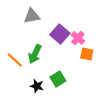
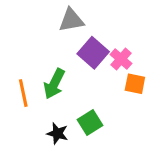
gray triangle: (32, 16) -> (71, 20), moved
orange line: (15, 60) -> (23, 93), turned 36

